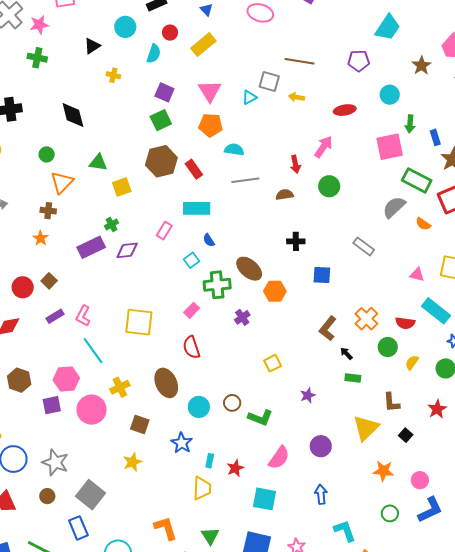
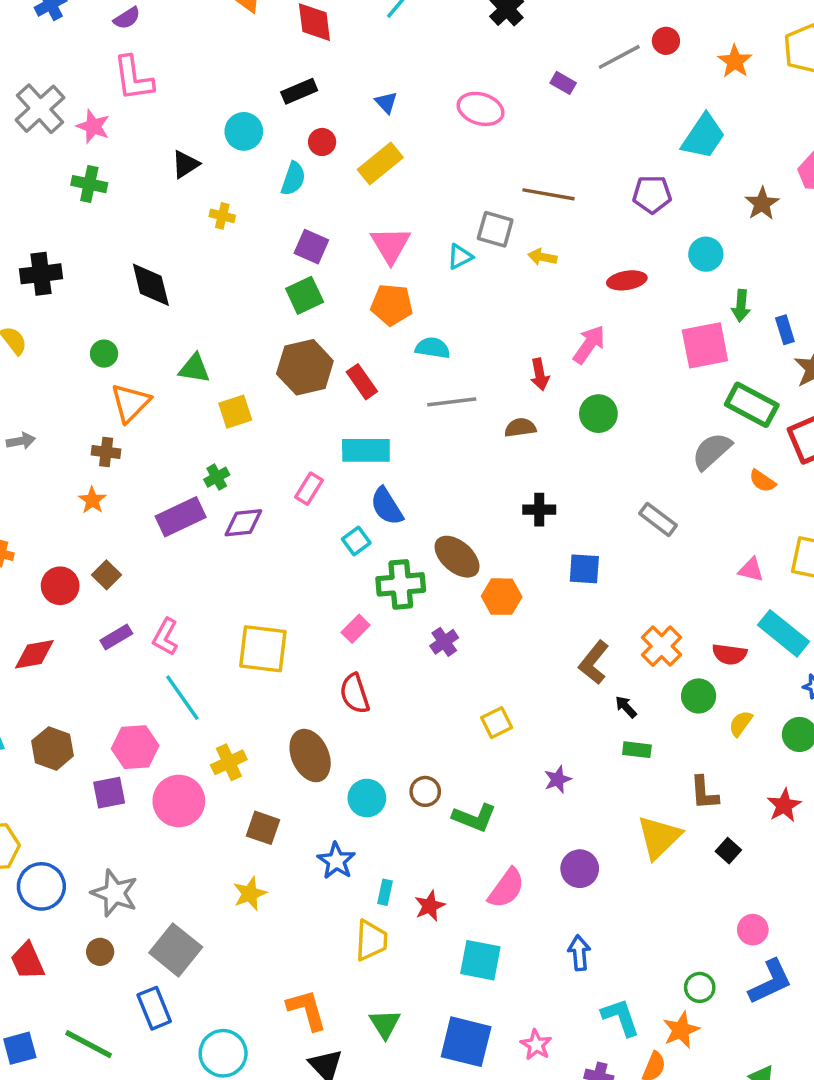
pink star: (39, 25) -> (93, 126), turned 30
blue semicircle: (209, 240) -> (387, 506), size x1.6
orange star: (383, 471) -> (681, 1030), moved, turned -30

